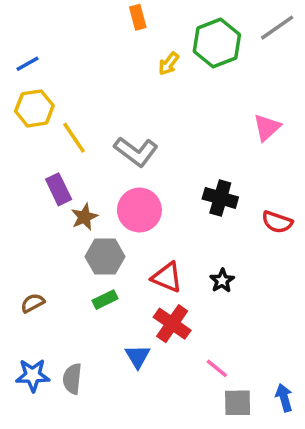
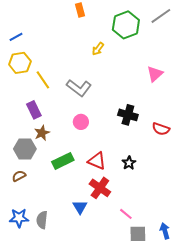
yellow arrow: (169, 64) -> (98, 49), moved
pink circle: (139, 210) -> (81, 122), size x0.6
brown star: (84, 217) -> (42, 133), moved
gray hexagon: (105, 257) -> (25, 149), moved
green rectangle: (105, 300) -> (63, 161), moved, size x1.5

